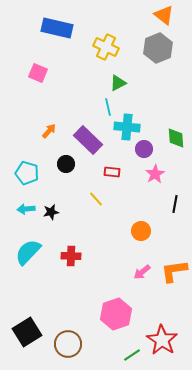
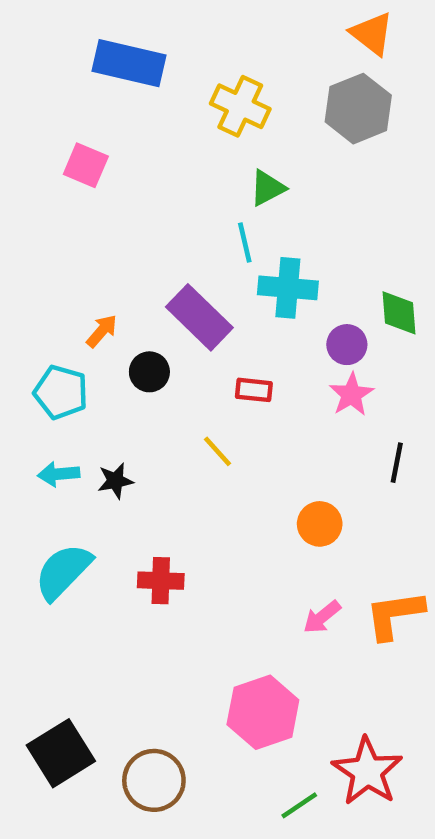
orange arrow: (49, 131) -> (102, 331), moved
purple circle: (144, 149) -> (347, 345), moved

